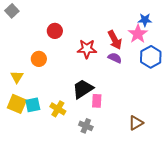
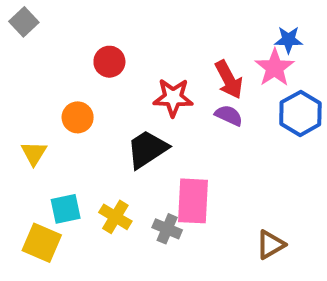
black trapezoid: (83, 89) -> (147, 149), moved
pink rectangle: (97, 101) -> (193, 201), size x1.6
yellow square: (17, 104) -> (42, 243), moved
gray cross: (86, 126) -> (167, 229), moved

